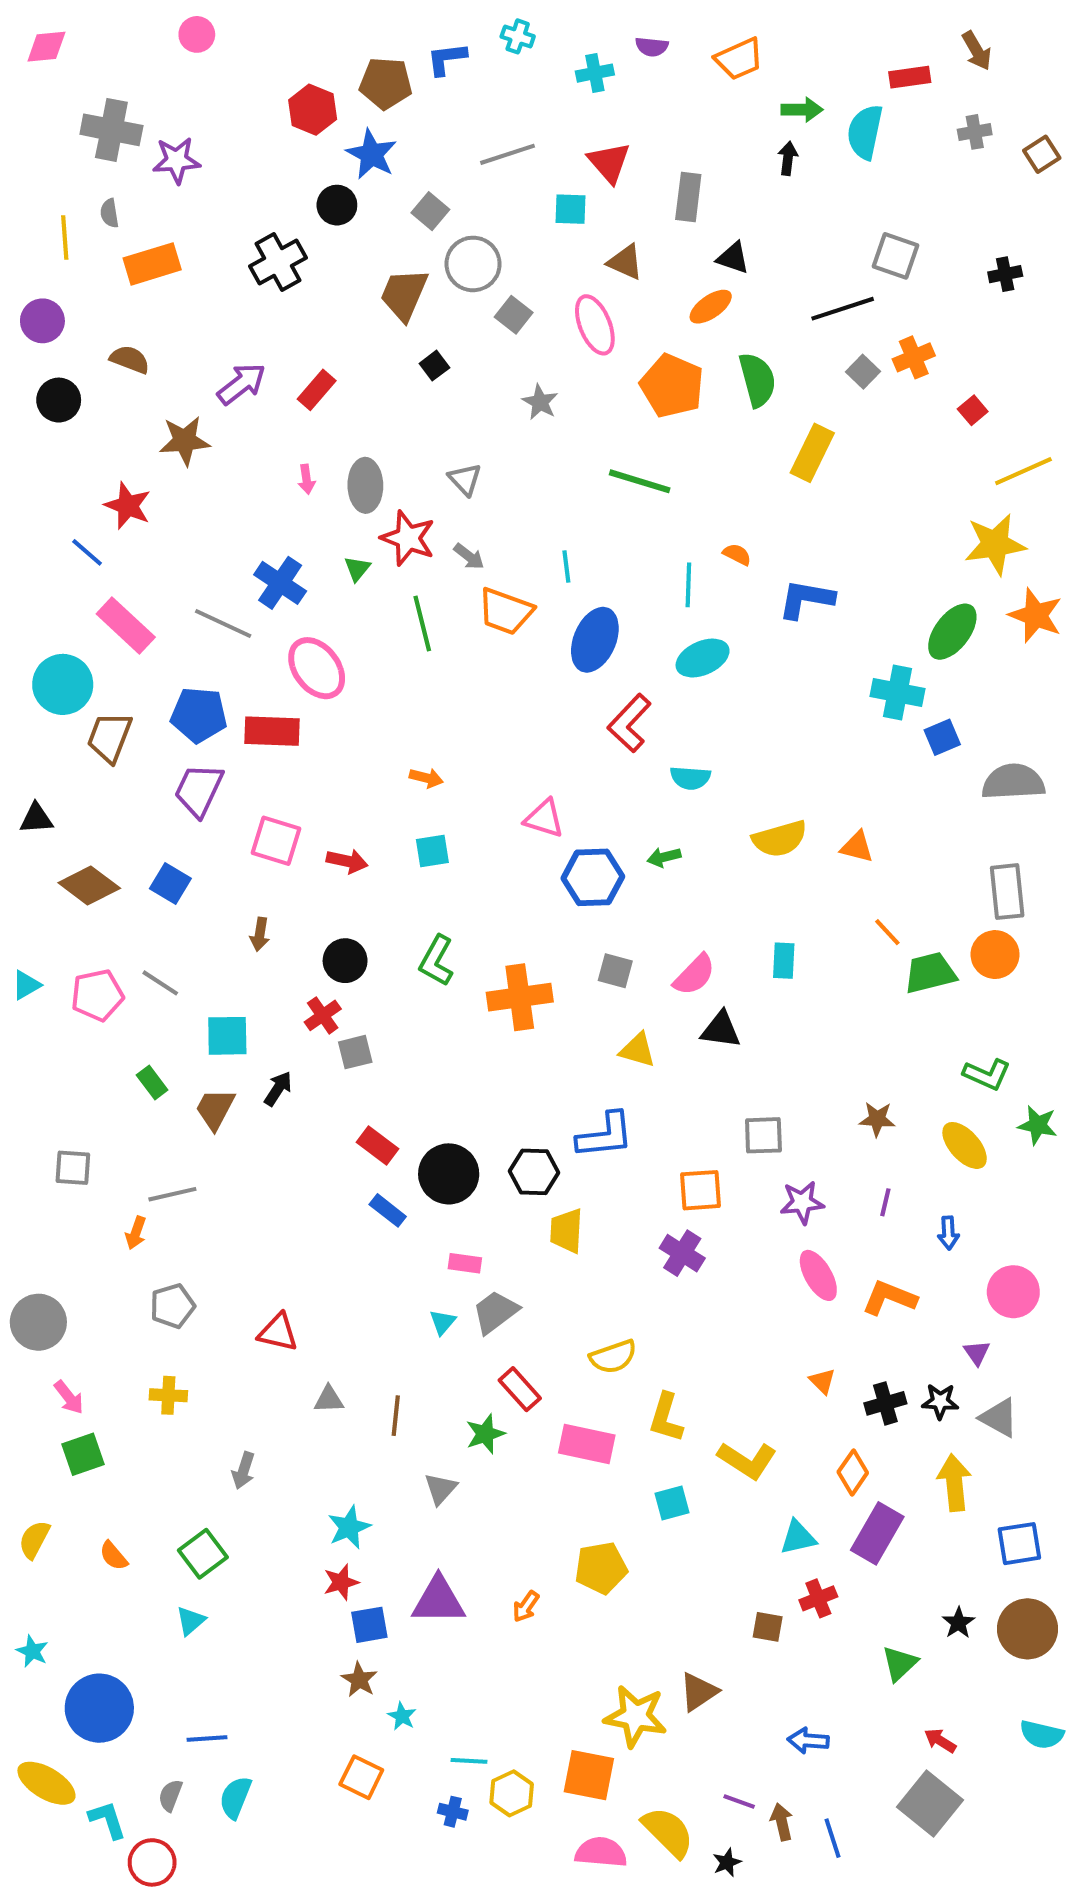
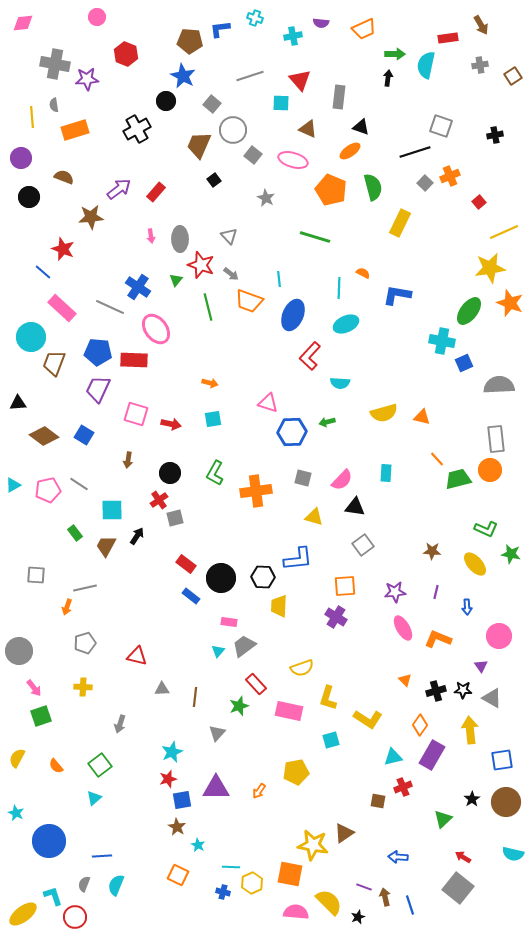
red hexagon: (313, 110) -> (126, 54), moved
pink ellipse: (595, 325) -> (293, 160), turned -52
gray square: (763, 1135) -> (363, 545), moved, turned -35
yellow ellipse: (46, 1783) -> (23, 914), moved, turned -68

